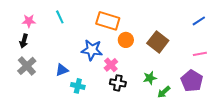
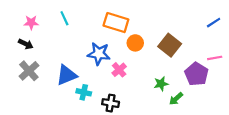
black arrow: (24, 41) -> (26, 44), turned -80
blue triangle: (62, 70) -> (67, 75), size x1.5
purple pentagon: (192, 81) -> (196, 74), moved
black cross: (118, 83) -> (111, 103), moved

